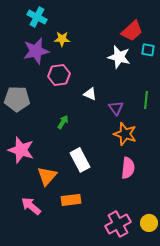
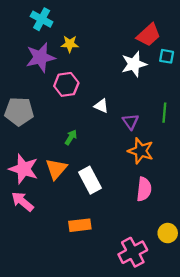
white star: (119, 57) -> (134, 64), turned -30
orange triangle: (47, 176) -> (56, 169), moved
pink arrow: (31, 206) -> (22, 202), moved
yellow circle: (149, 223) -> (168, 233), moved

